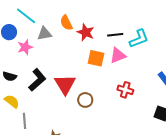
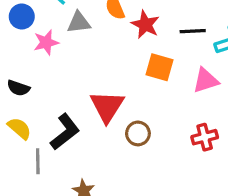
pink triangle: (118, 55) -> (206, 80), moved
black L-shape: (37, 80) -> (65, 132), moved
red cross: (125, 90) -> (205, 137), moved, turned -35

